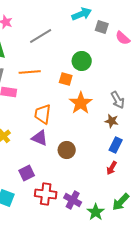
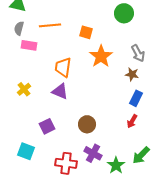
green circle: (82, 61) -> (124, 13), moved
brown circle: (67, 150) -> (87, 124), moved
red cross: (46, 194) -> (66, 163), moved

